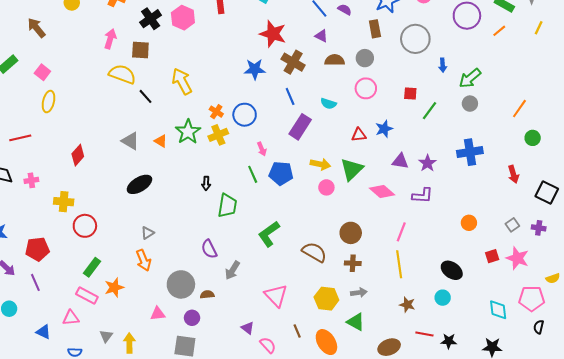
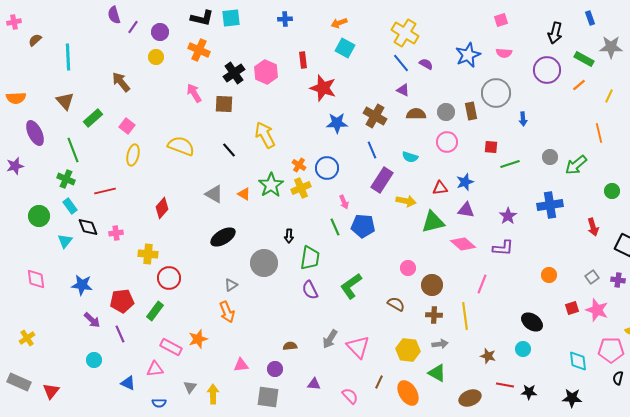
yellow line: (539, 28) -> (609, 96), moved
brown rectangle: (375, 29) -> (471, 111), moved
red star: (273, 34) -> (323, 88), moved
pink arrow: (110, 39) -> (194, 93), turned -48
yellow semicircle: (122, 74) -> (181, 146), moved
green arrow: (470, 78) -> (576, 165), moved
orange line: (519, 109) -> (599, 133), moved, turned -48
green line: (430, 111) -> (510, 164), turned 36
purple triangle: (400, 161) -> (466, 210), moved
yellow arrow: (320, 164) -> (406, 201), moved
green triangle: (352, 169) -> (433, 222), turned 30
pink circle: (326, 187) -> (408, 268), moved
purple semicircle: (209, 249) -> (310, 290), moved
brown semicircle: (314, 252) -> (396, 304), size x0.7
yellow line: (399, 264) -> (465, 316), moved
green rectangle: (92, 267) -> (155, 311), moved
gray arrow: (232, 270) -> (330, 339), moved
gray circle: (181, 284) -> (264, 263), moved
purple triangle: (248, 328) -> (314, 384), moved, turned -32
brown line: (297, 331) -> (379, 382), turned 48

